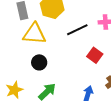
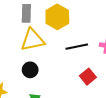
yellow triangle: (34, 34) -> (33, 40), turned -30

